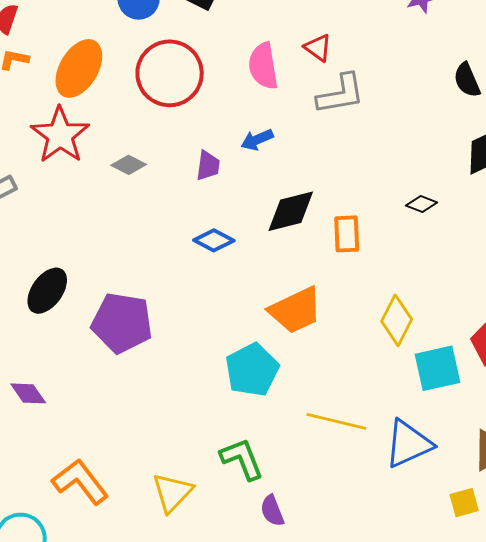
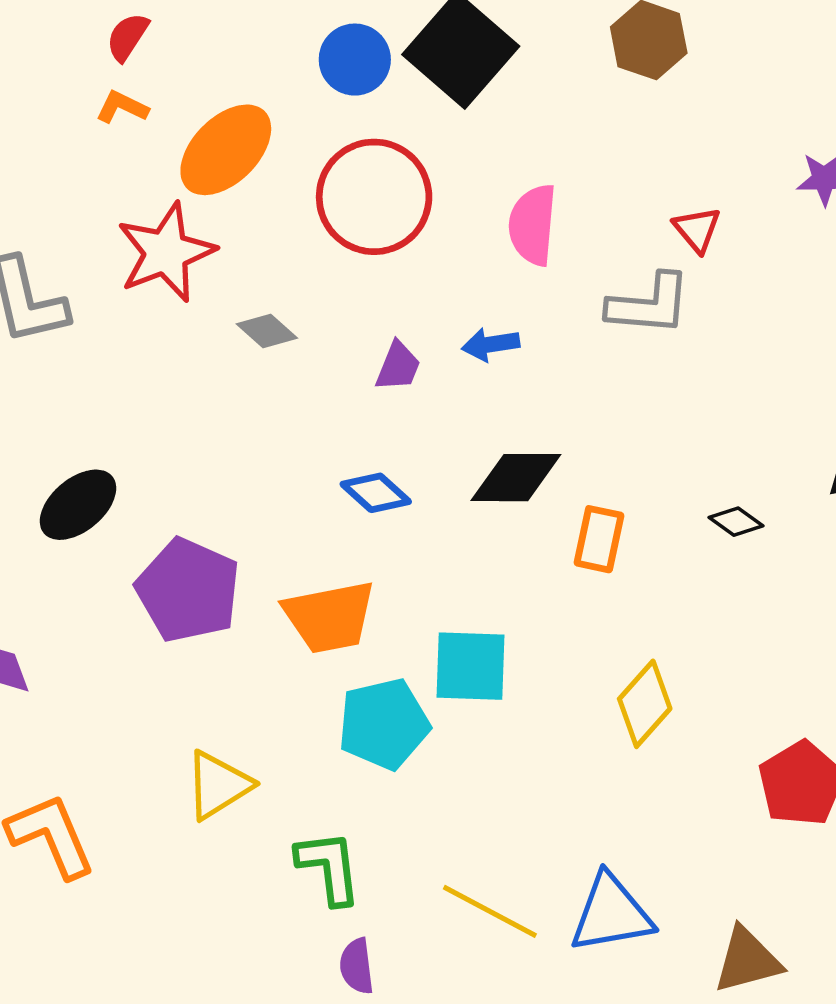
red triangle: (318, 48) -> (697, 229), moved
orange trapezoid: (296, 310) -> (330, 617), moved
cyan square: (438, 368) -> (470, 666), moved
yellow line: (336, 421) -> (490, 911), moved
yellow triangle: (172, 492) -> (218, 785), moved

